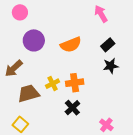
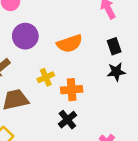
black rectangle: (108, 45) -> (114, 46), turned -72
yellow cross: (53, 84) -> (46, 77), moved

